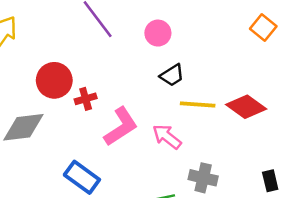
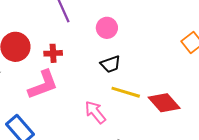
red cross: (86, 99) -> (53, 53), moved
pink L-shape: (121, 127) -> (43, 85), moved

